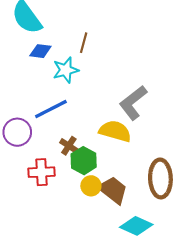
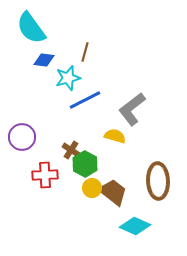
blue line: (51, 109) -> (85, 100), moved
yellow semicircle: (115, 131) -> (115, 136), size x0.7

